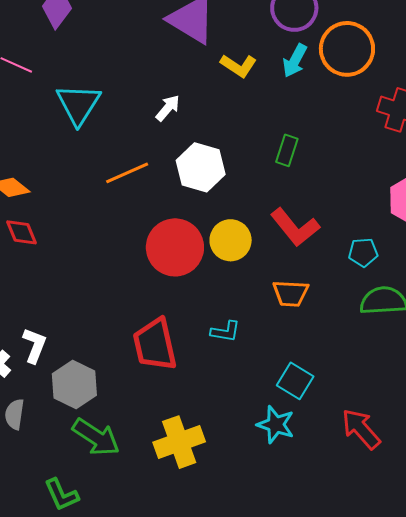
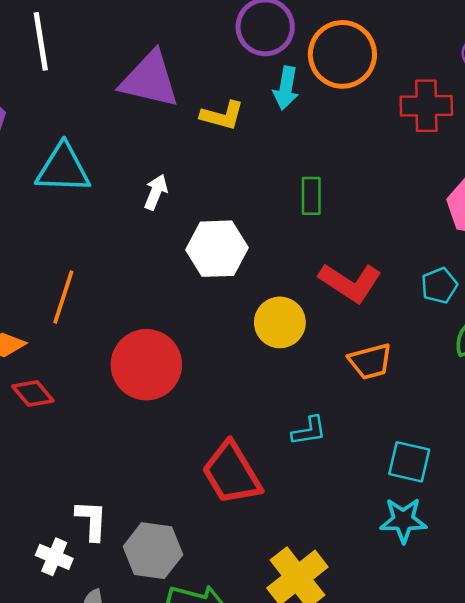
cyan triangle: (78, 104) -> (63, 169), moved, turned -42
orange line: (127, 173) -> (63, 297), moved, turned -30
red circle: (175, 247) -> (146, 365), moved

